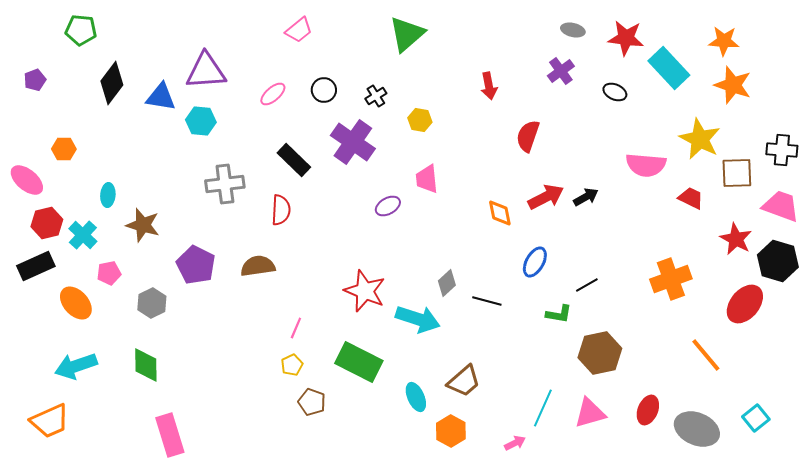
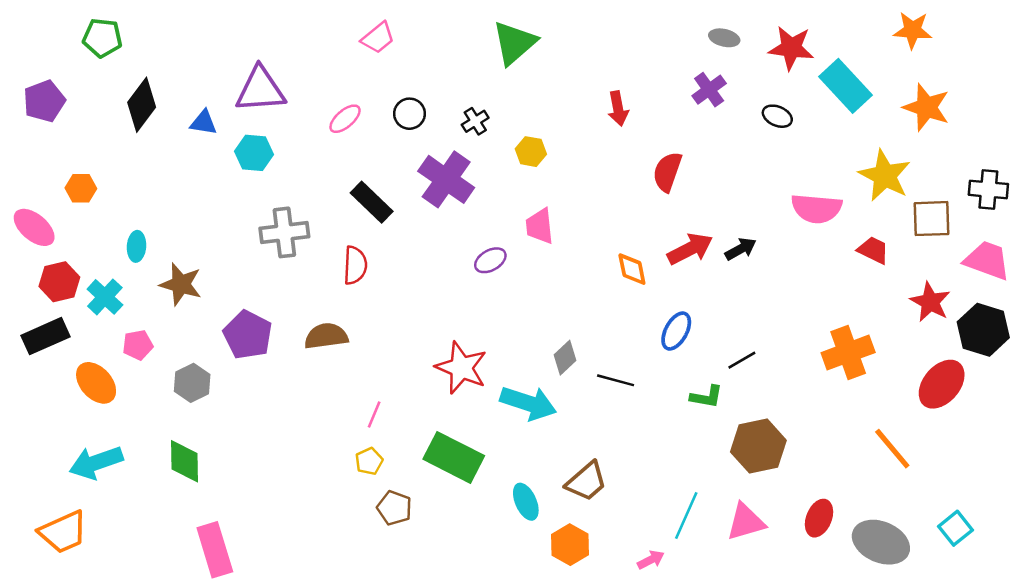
orange star: (724, 41) -> (913, 30), moved
purple pentagon: (35, 80) -> (44, 101), size x1.5
blue triangle: (161, 97) -> (203, 123), size x0.7

